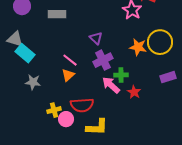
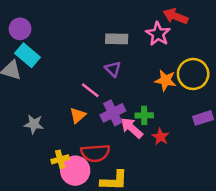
gray rectangle: (57, 14) -> (117, 39), moved
cyan rectangle: (25, 53) -> (28, 55), moved
pink line: (70, 60) -> (90, 90), moved
purple cross: (103, 60) -> (113, 113), moved
pink circle: (66, 119) -> (75, 171), size x1.5

